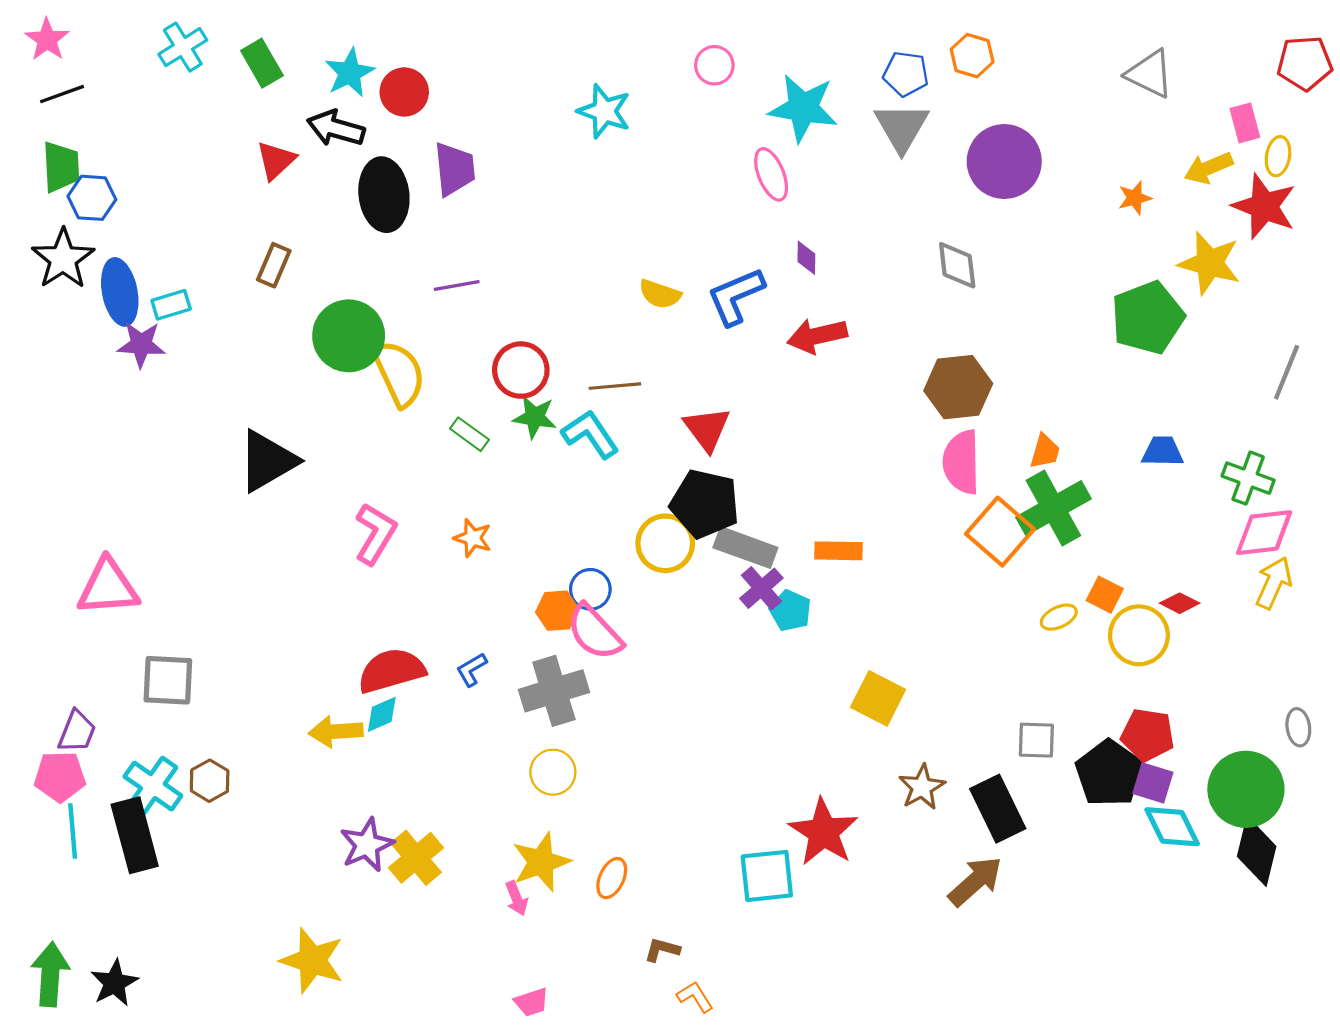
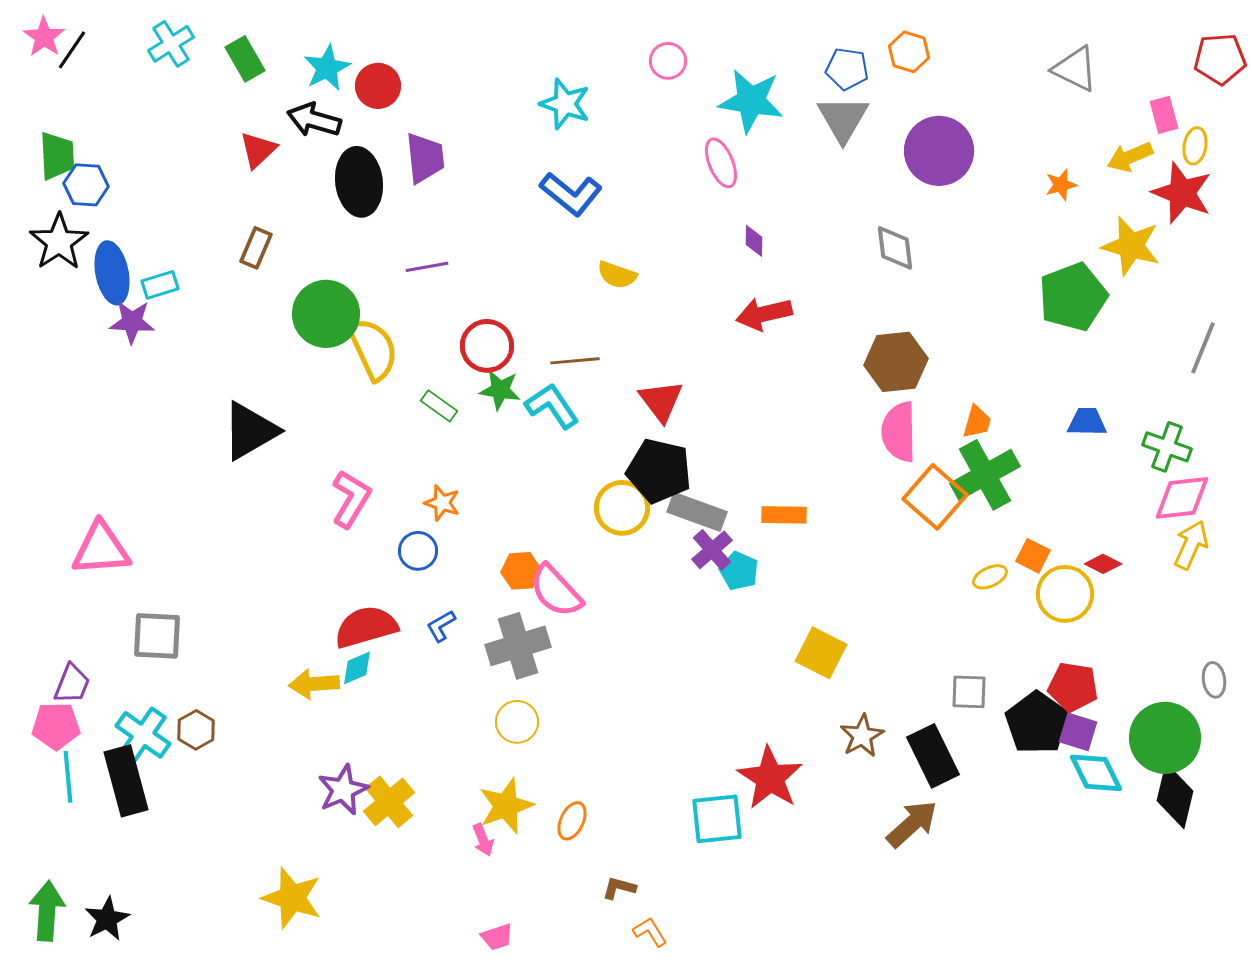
black line: (62, 94) -> (72, 50), moved, turned -36
blue L-shape: (736, 296) -> (571, 194), moved, turned -118
blue circle: (590, 589) -> (418, 551), moved

